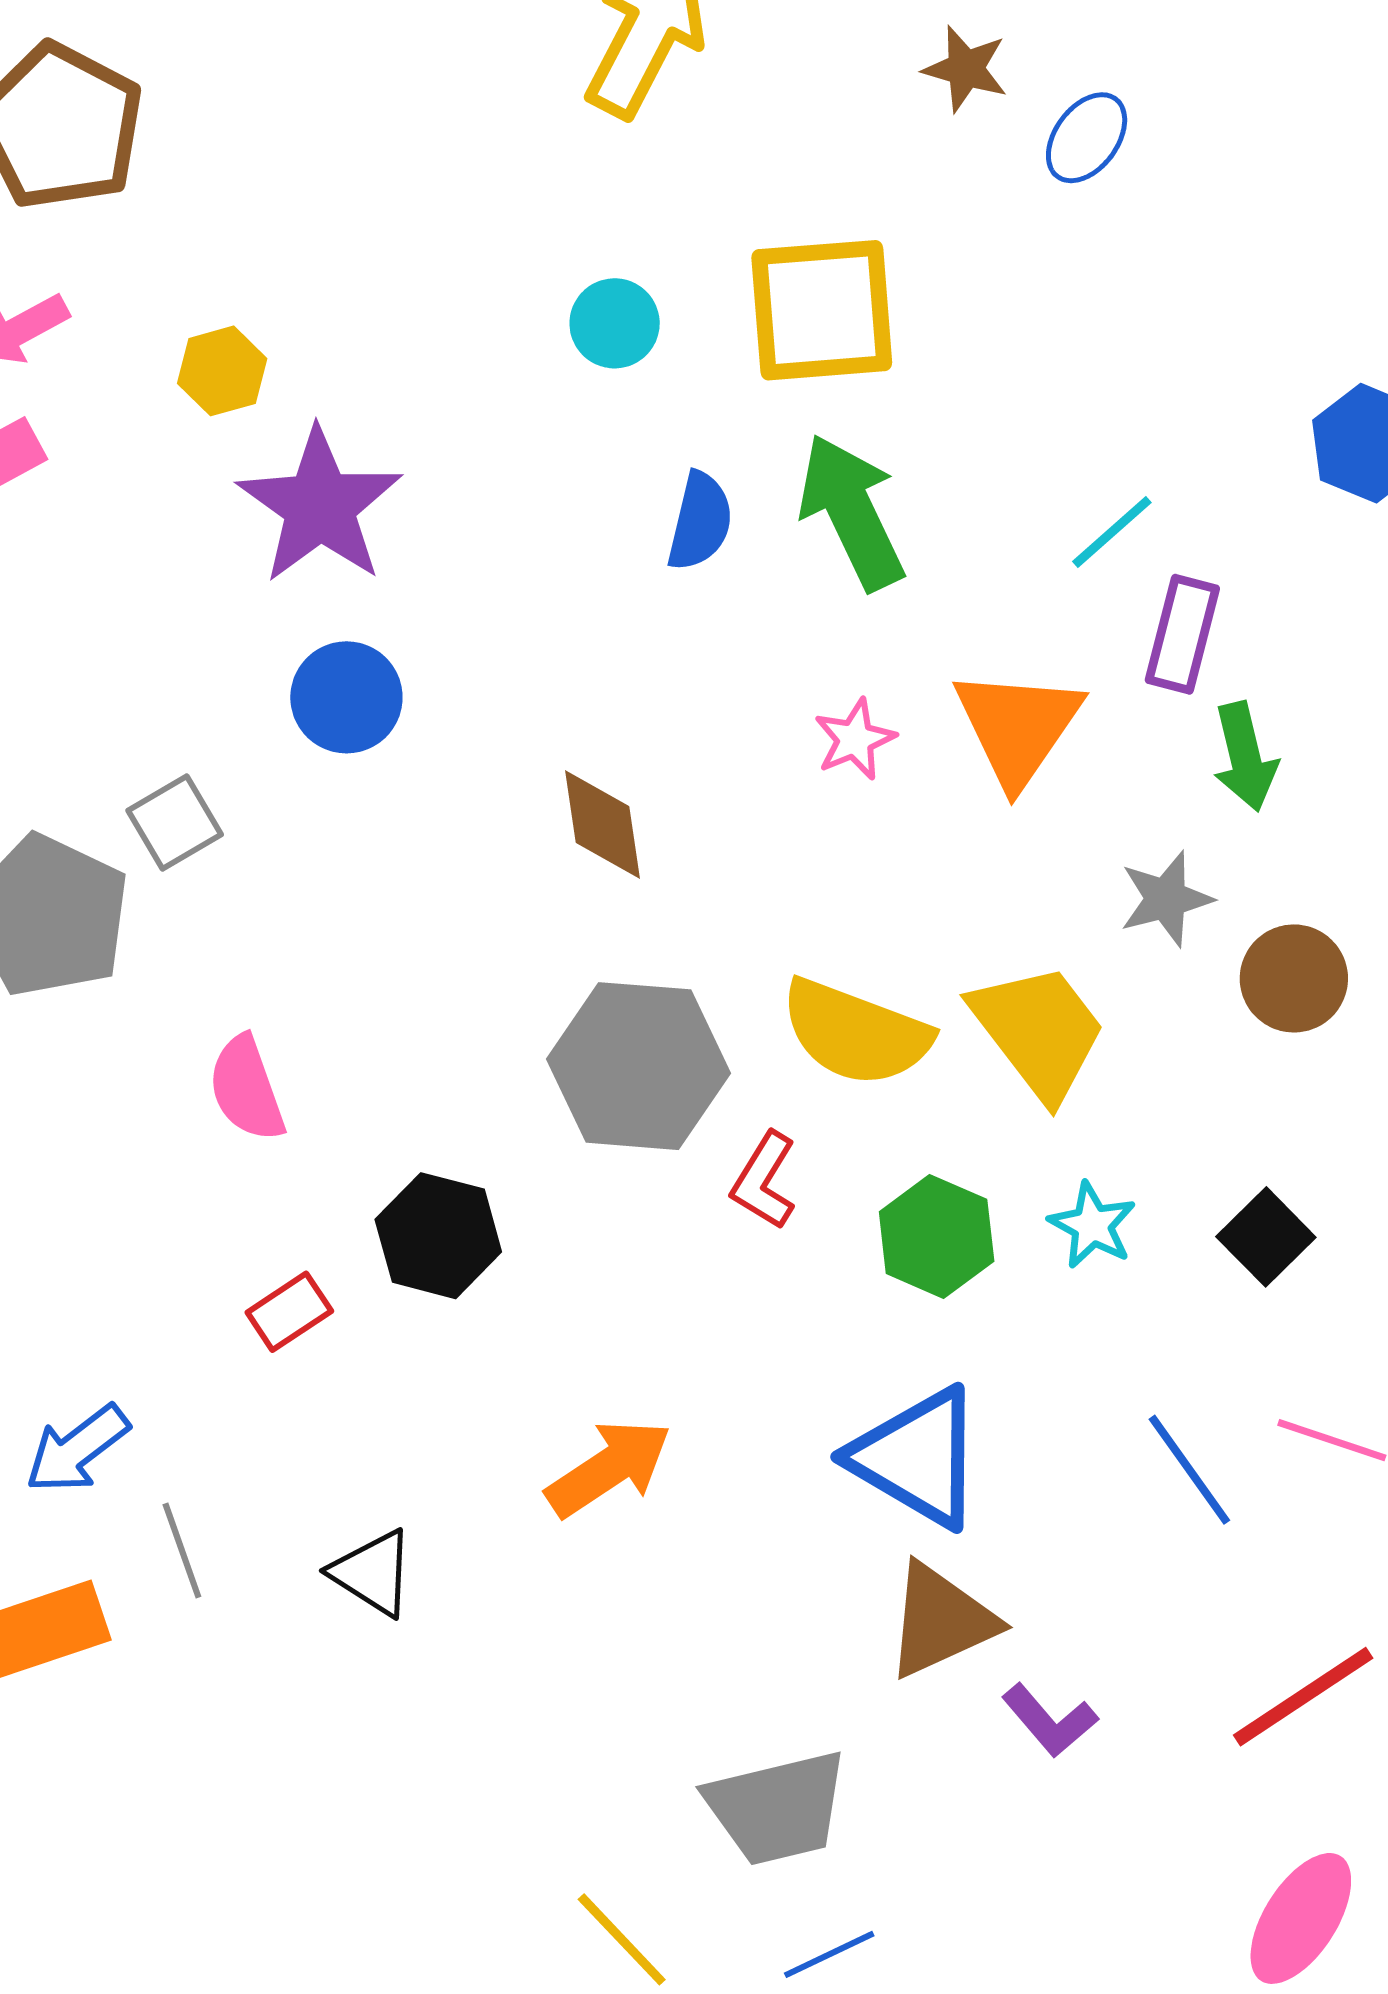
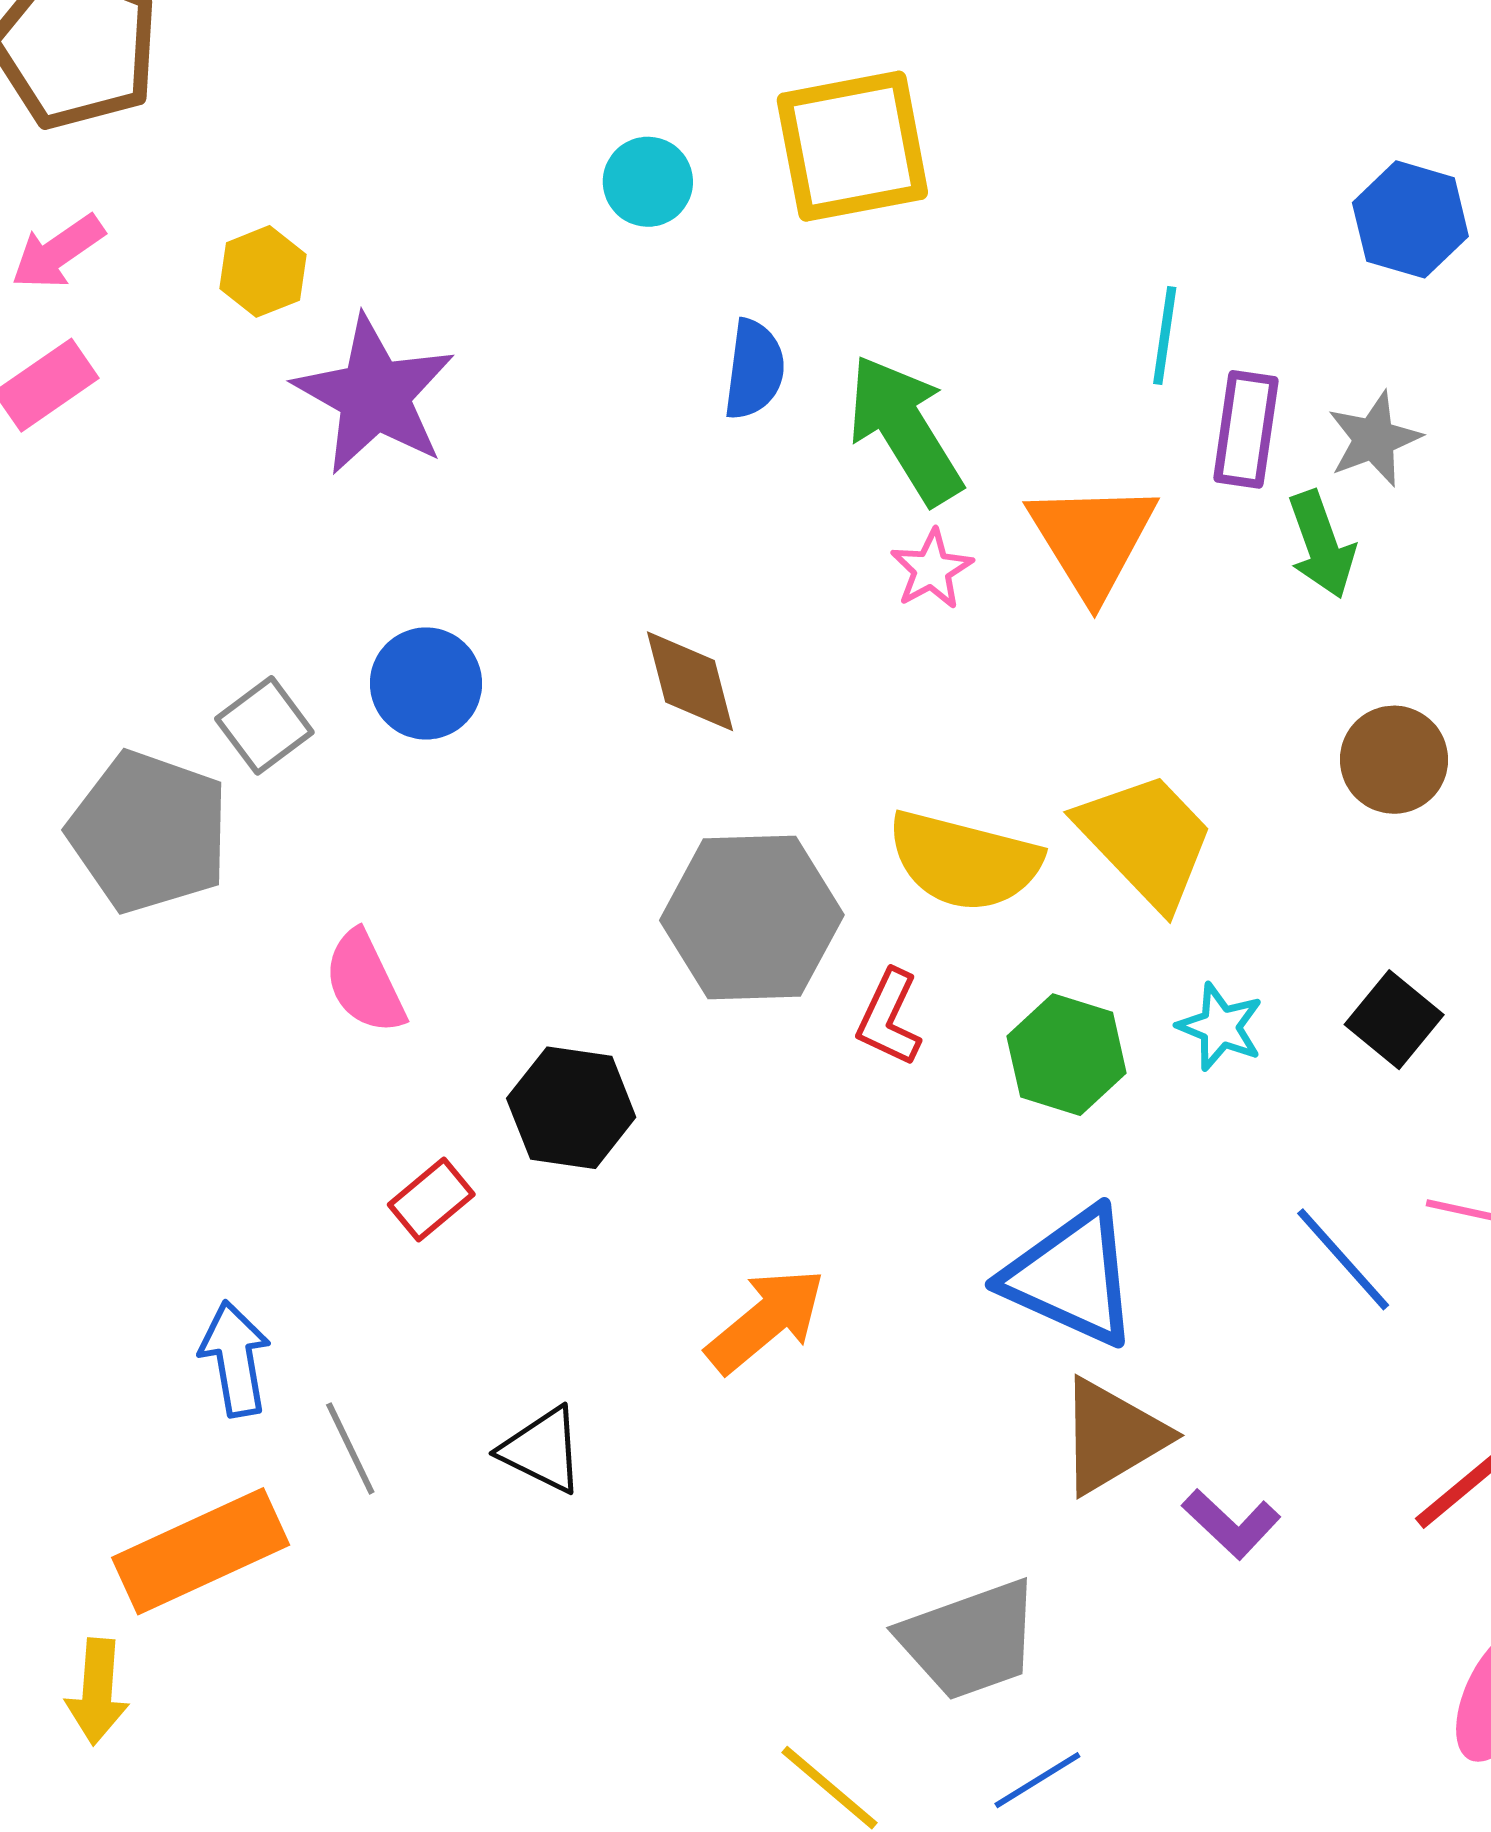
green arrow: (852, 512) -> (905, 430), moved
cyan line: (1112, 532) -> (1165, 335), turned -34
blue circle: (346, 697) -> (426, 683), moved
gray star: (1166, 899) -> (1374, 439), moved
blue arrow: (77, 1449) -> (235, 1359), turned 124

